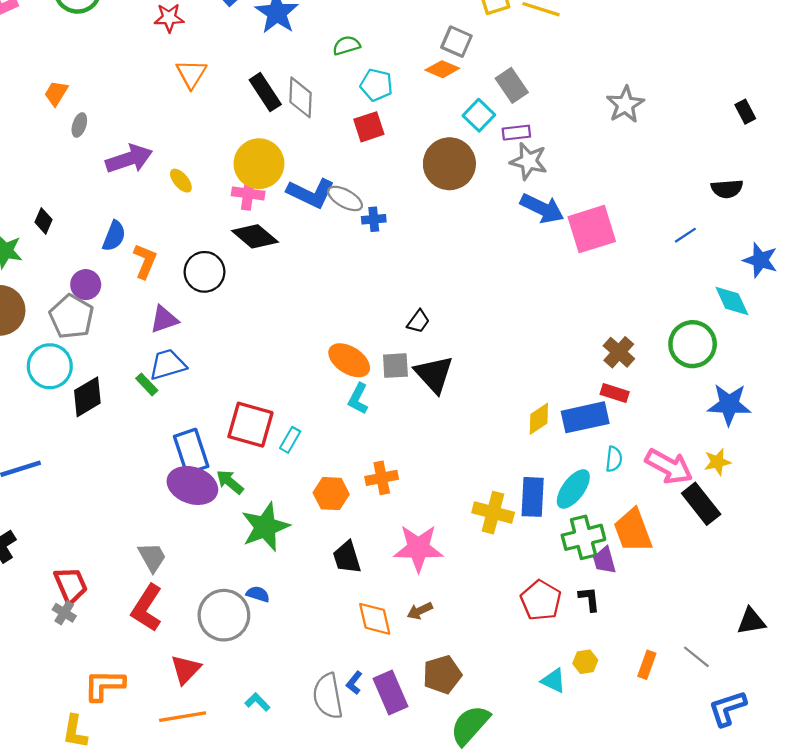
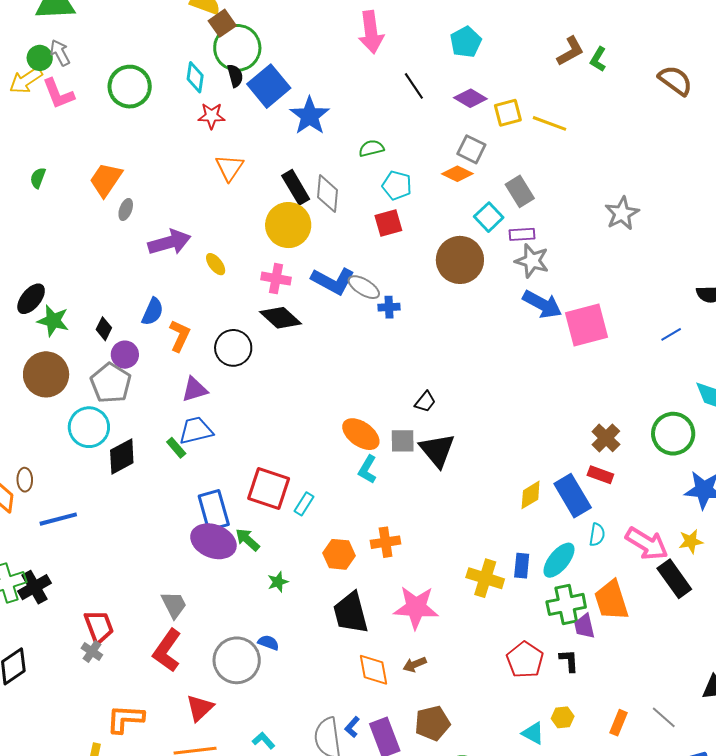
orange trapezoid: (56, 93) -> (106, 180), size x1.5
yellow circle: (259, 164) -> (288, 225), moved
black diamond: (44, 221) -> (104, 329), moved
blue rectangle: (585, 417) -> (573, 496), turned 69
blue rectangle: (533, 497) -> (522, 566), size x0.7
green star: (265, 527) -> (278, 582), size x0.5
black trapezoid: (347, 557) -> (351, 613), size x1.4

